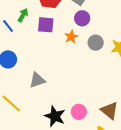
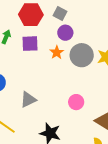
gray circle: (96, 43) -> (82, 55), size x1.5
pink circle: (79, 112) -> (76, 102), moved

